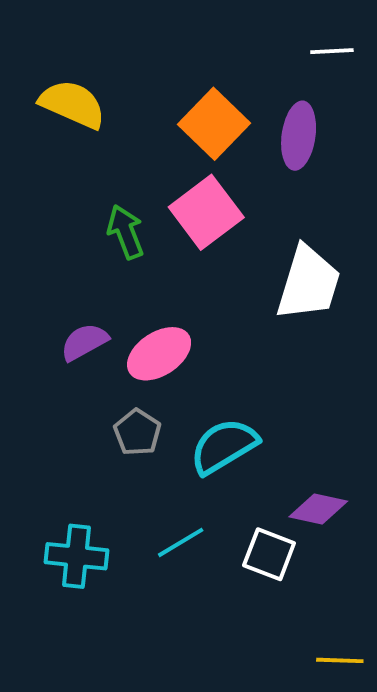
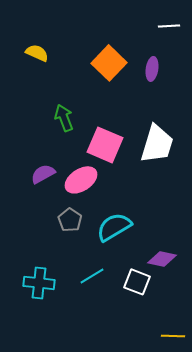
yellow semicircle: (73, 104) -> (37, 53), size x0.7
purple ellipse: (299, 136) -> (152, 69), size x0.7
pink square: (206, 212) -> (105, 145), moved, turned -30

